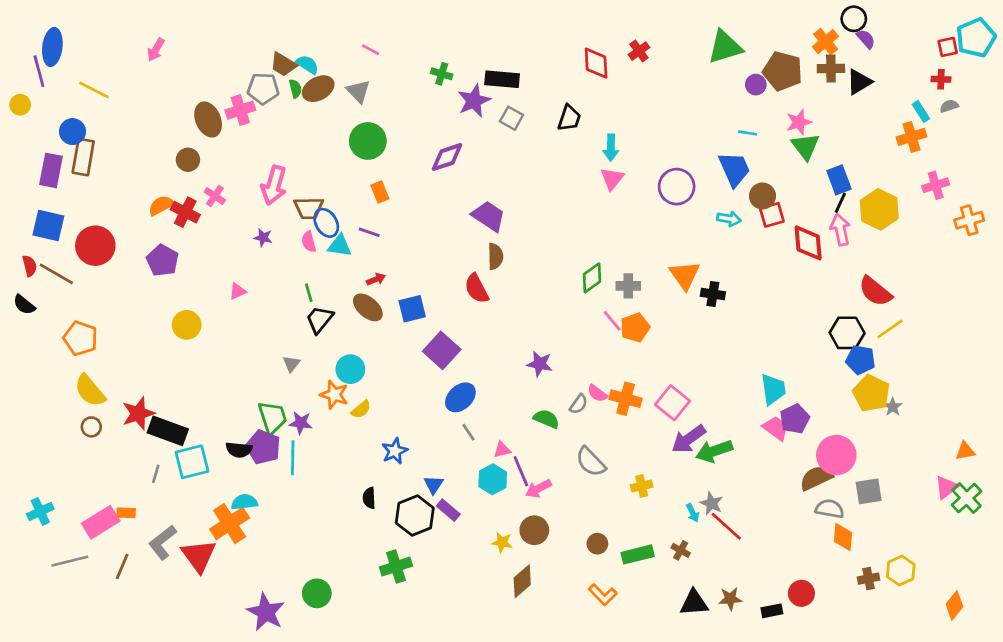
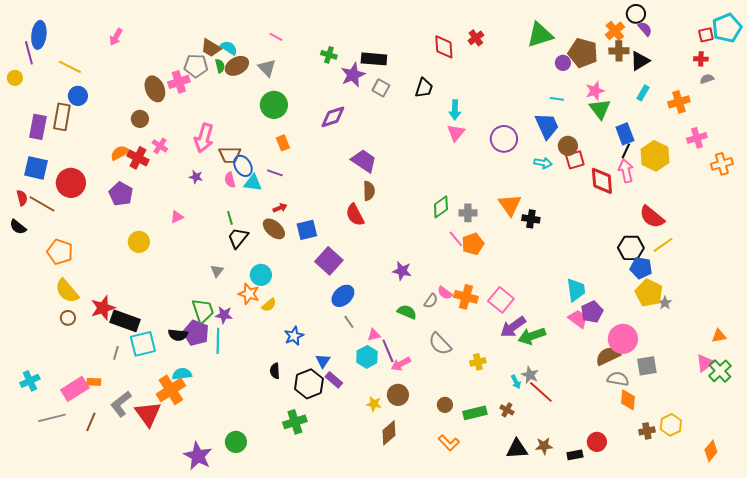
cyan rectangle: (921, 111) -> (643, 93), moved, turned 63
blue circle: (72, 132) -> (78, 96), moved

